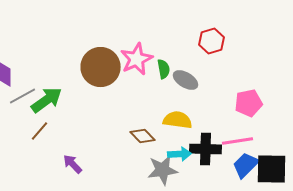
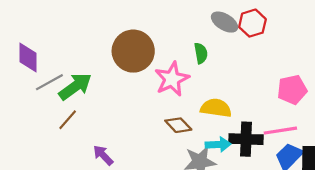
pink star: (136, 59) -> (172, 79), moved
gray ellipse: (186, 80) -> (225, 22), moved

